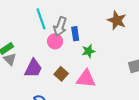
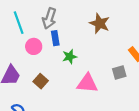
gray arrow: (60, 27) -> (49, 18), moved
pink triangle: (86, 79) -> (87, 83), moved

